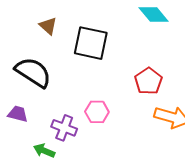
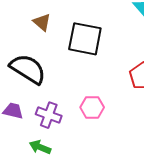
purple cross: (64, 128) -> (49, 115), moved

